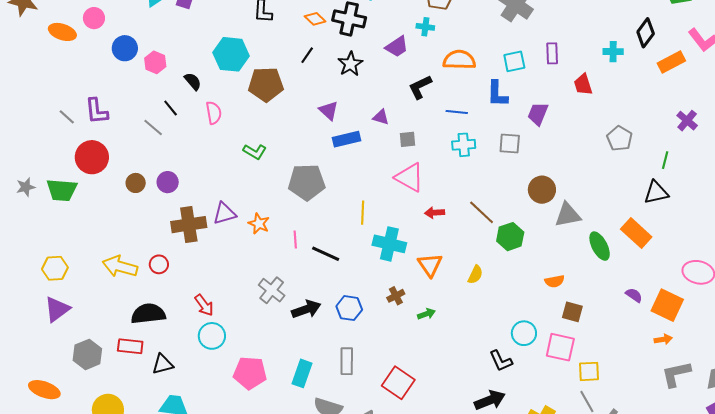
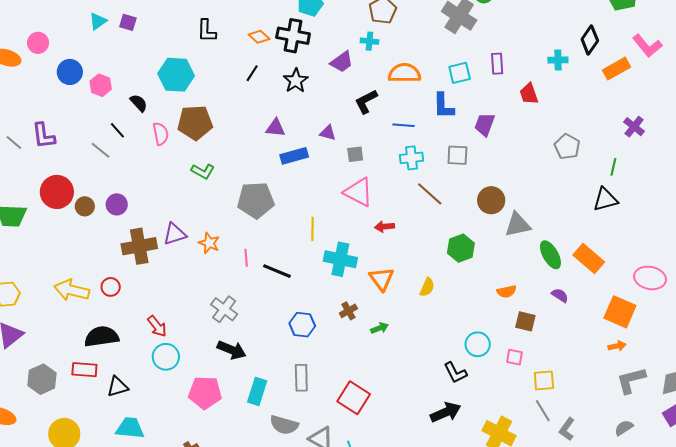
brown pentagon: (266, 84) -> (195, 123), moved
purple triangle: (329, 111) -> (275, 128), turned -35
red circle: (92, 157) -> (57, 192), moved
brown line: (482, 212) -> (430, 194), moved
orange rectangle: (636, 233) -> (589, 259), moved
purple semicircle: (634, 295) -> (560, 295), moved
black arrow: (306, 309) -> (232, 350), moved, turned 44
pink square: (560, 347) -> (514, 357), size x0.6

